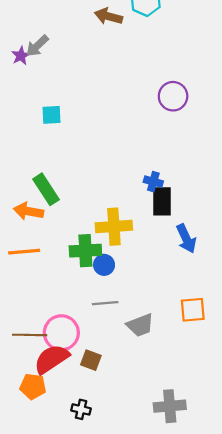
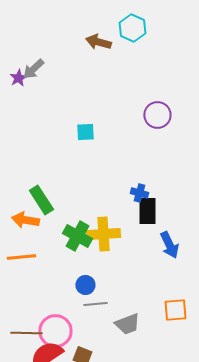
cyan square: (51, 115) -> (85, 132), moved
green cross: (85, 251) -> (77, 236), moved, turned 32
blue circle: (104, 265) -> (85, 285), moved

